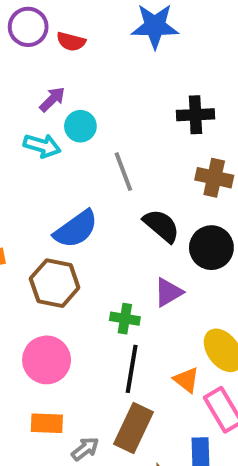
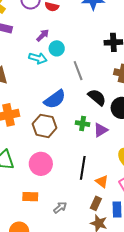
green cross: (125, 319) -> (83, 124), moved
orange triangle: (186, 380) -> (102, 181), moved
orange rectangle: (47, 423) -> (30, 197), moved
brown rectangle: (133, 428) -> (96, 203), moved, size x0.6

